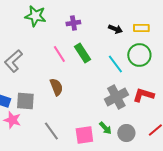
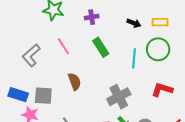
pink line: (59, 54) -> (63, 46), moved
cyan line: (115, 64) -> (134, 58), turned 42
gray cross: (116, 97) -> (119, 97), moved

